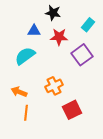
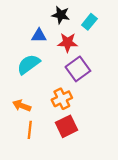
cyan rectangle: (88, 25) -> (89, 22), moved
purple square: (82, 55) -> (78, 69), moved
red square: (72, 110) -> (66, 126), moved

